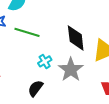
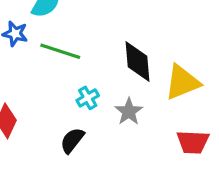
gray star: (71, 70) -> (129, 112), size x0.7

